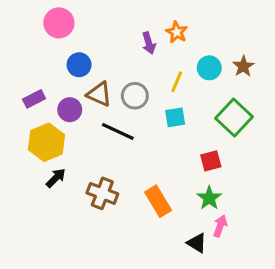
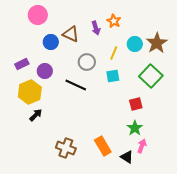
brown star: (243, 66) -> (157, 43), size x1.5
brown triangle: (99, 94) -> (71, 34), moved
brown cross: (102, 193) -> (66, 148), moved
orange rectangle: (158, 201) -> (103, 146), moved

